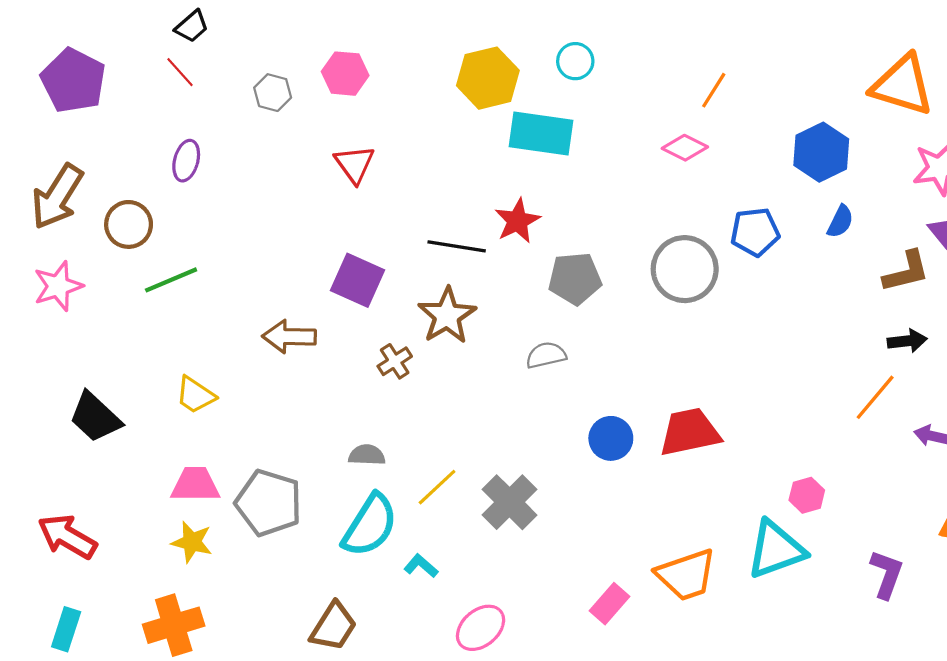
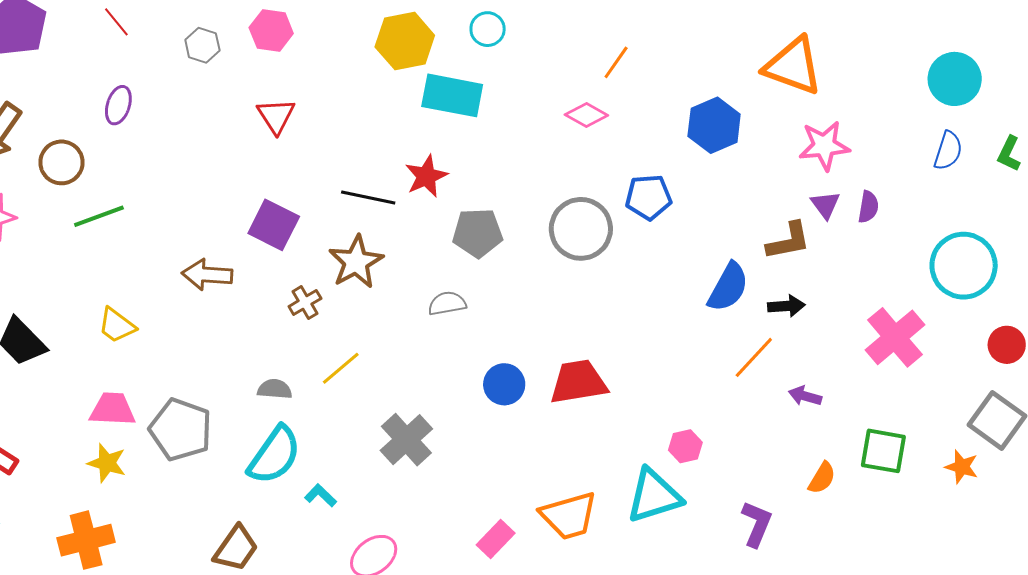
blue semicircle: (840, 221) -> (728, 287), moved, size x1.6
yellow line: (437, 487) -> (341, 368), moved

